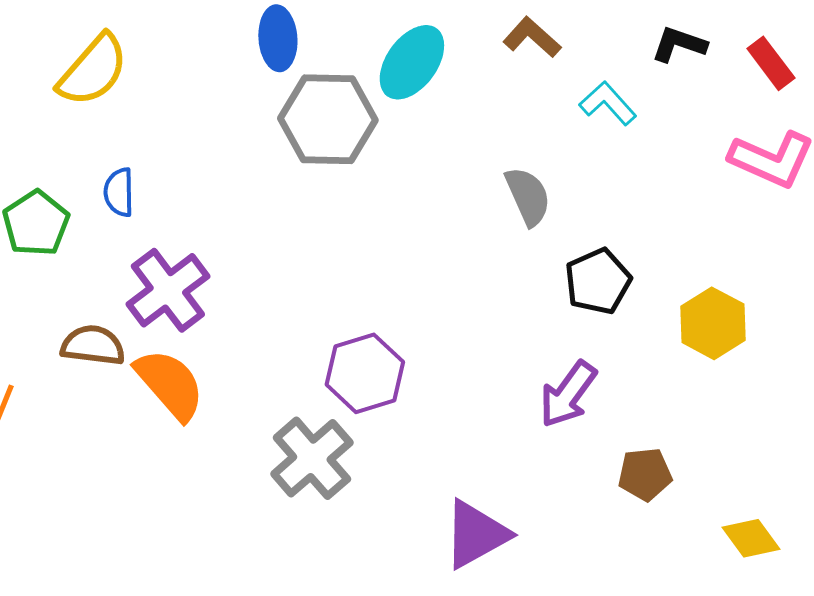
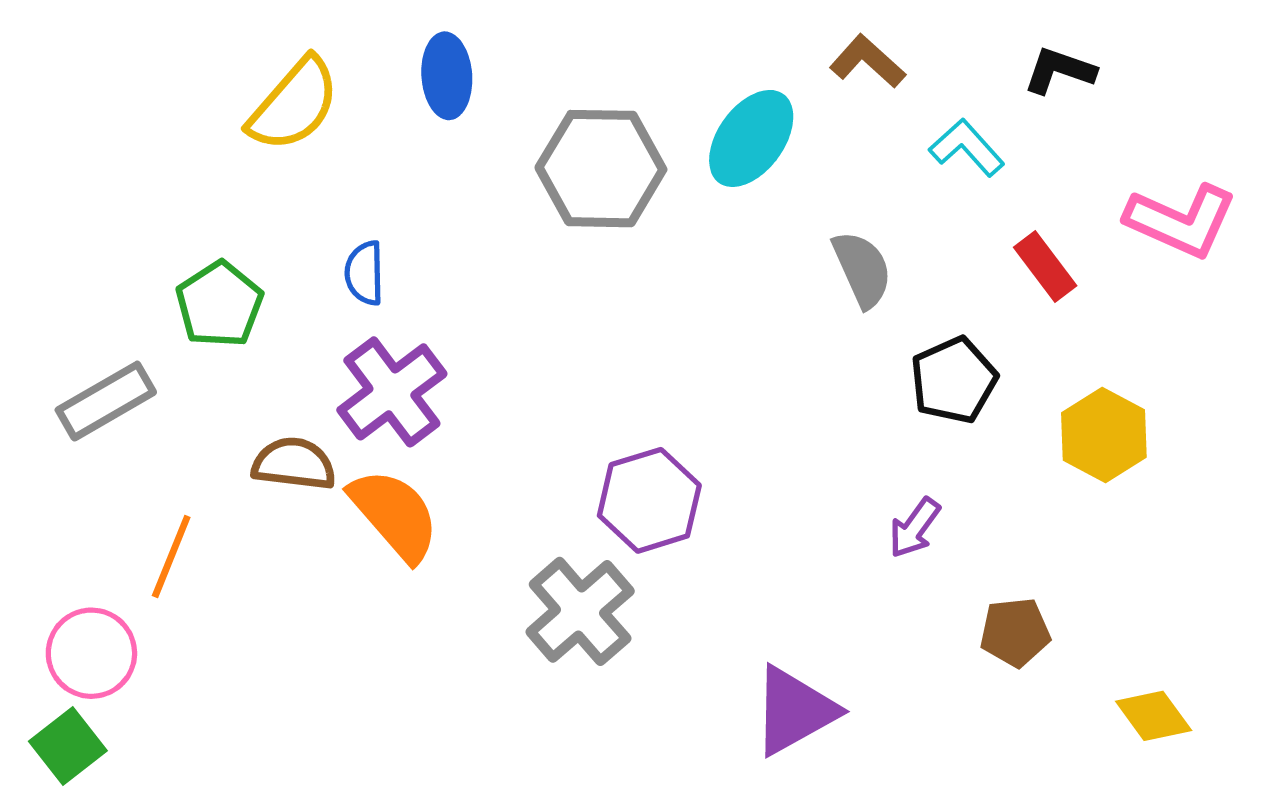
blue ellipse: (278, 38) -> (447, 76), moved
cyan ellipse: (412, 62) -> (751, 138), moved
red rectangle: (771, 63) -> (1045, 267), moved
blue semicircle: (119, 192) -> (364, 273), moved
purple arrow: (568, 394) -> (914, 528), size x0.7

